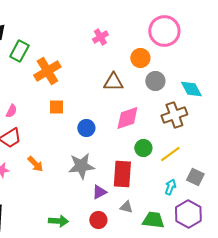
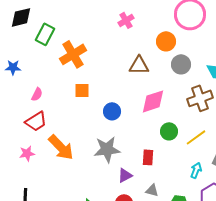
orange arrow: (35, 164) -> (61, 147), size x1.6
red rectangle: (122, 174) -> (148, 157), size x0.6

